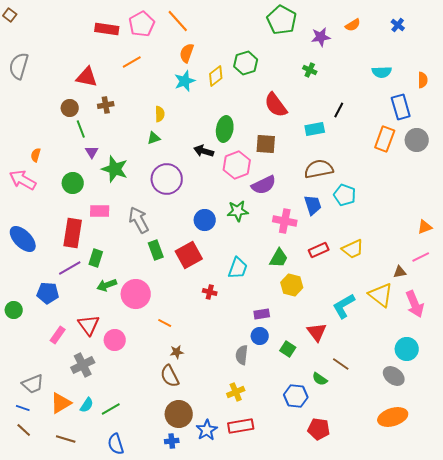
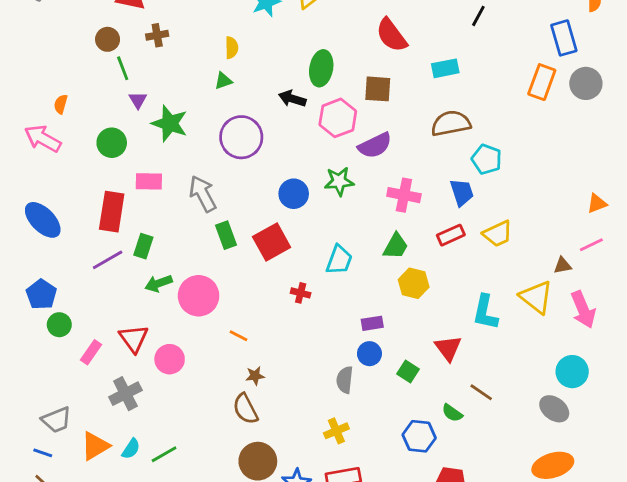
black line: (339, 110) -> (478, 16), moved
blue trapezoid: (313, 205) -> (462, 192), moved
blue pentagon: (48, 293) -> (41, 294), moved, turned 30
cyan L-shape: (344, 306) -> (485, 312), turned -48
green circle: (14, 310) -> (59, 325), moved

